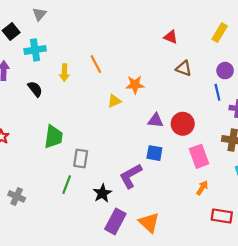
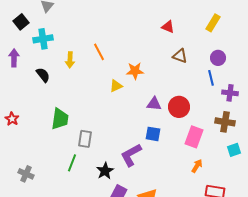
pink rectangle: (199, 156) -> (194, 137), turned 40

